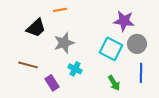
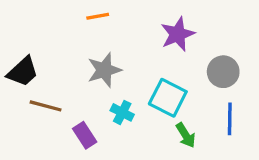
purple star: (124, 21) -> (178, 34), moved, turned -30
black trapezoid: (36, 28) -> (23, 72), moved
cyan square: (111, 49) -> (168, 98), moved

